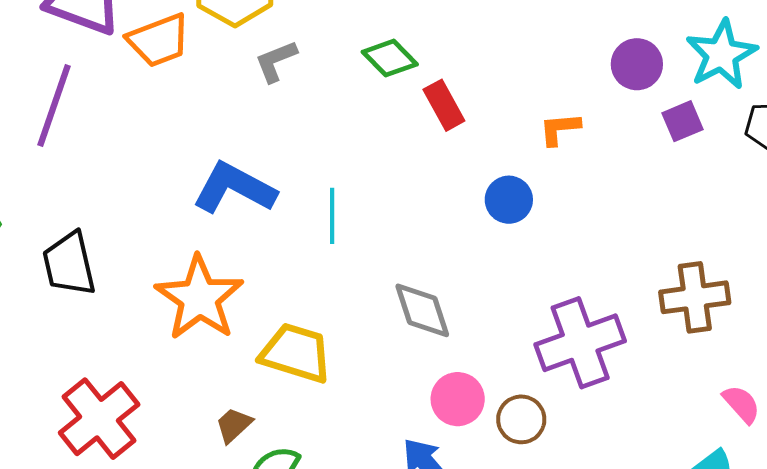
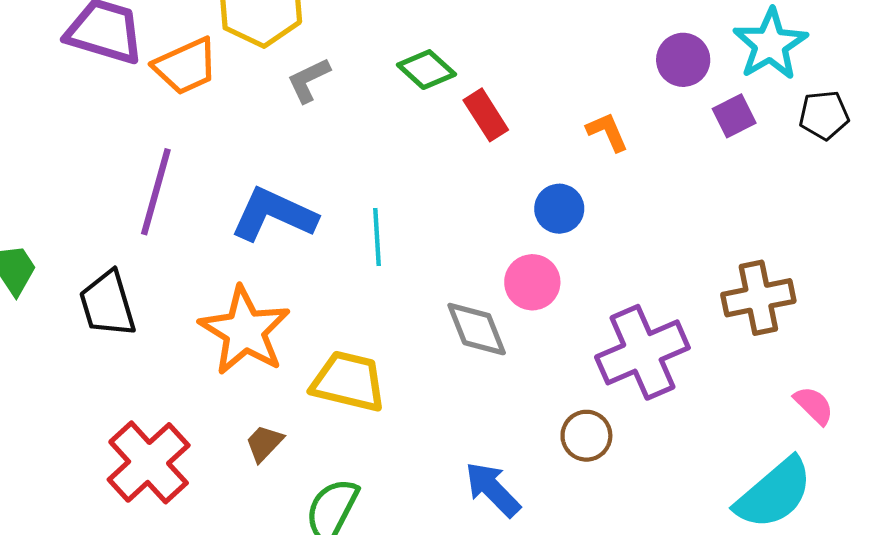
purple line: (54, 106) -> (156, 192), moved
orange L-shape: (560, 129) -> (607, 132), turned 75
pink circle: (458, 399) -> (532, 282), moved
brown trapezoid: (234, 425) -> (264, 443), moved

